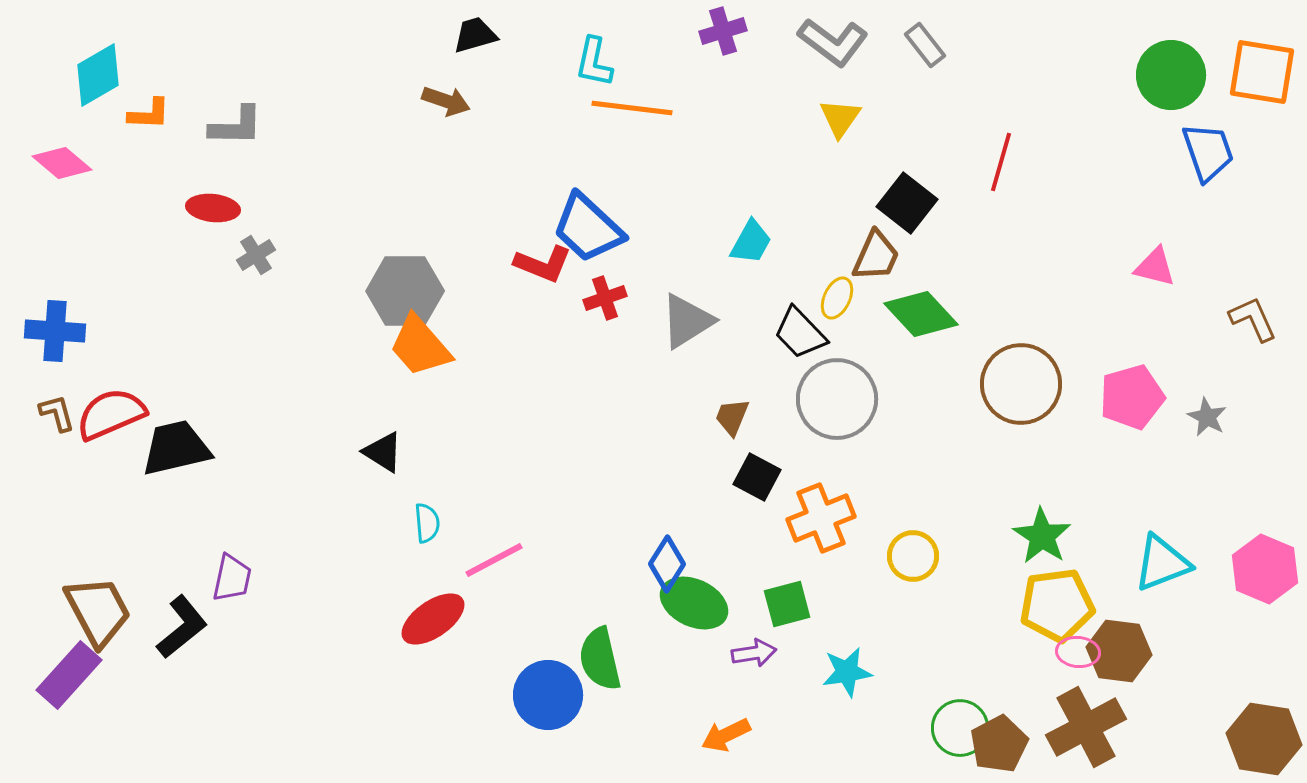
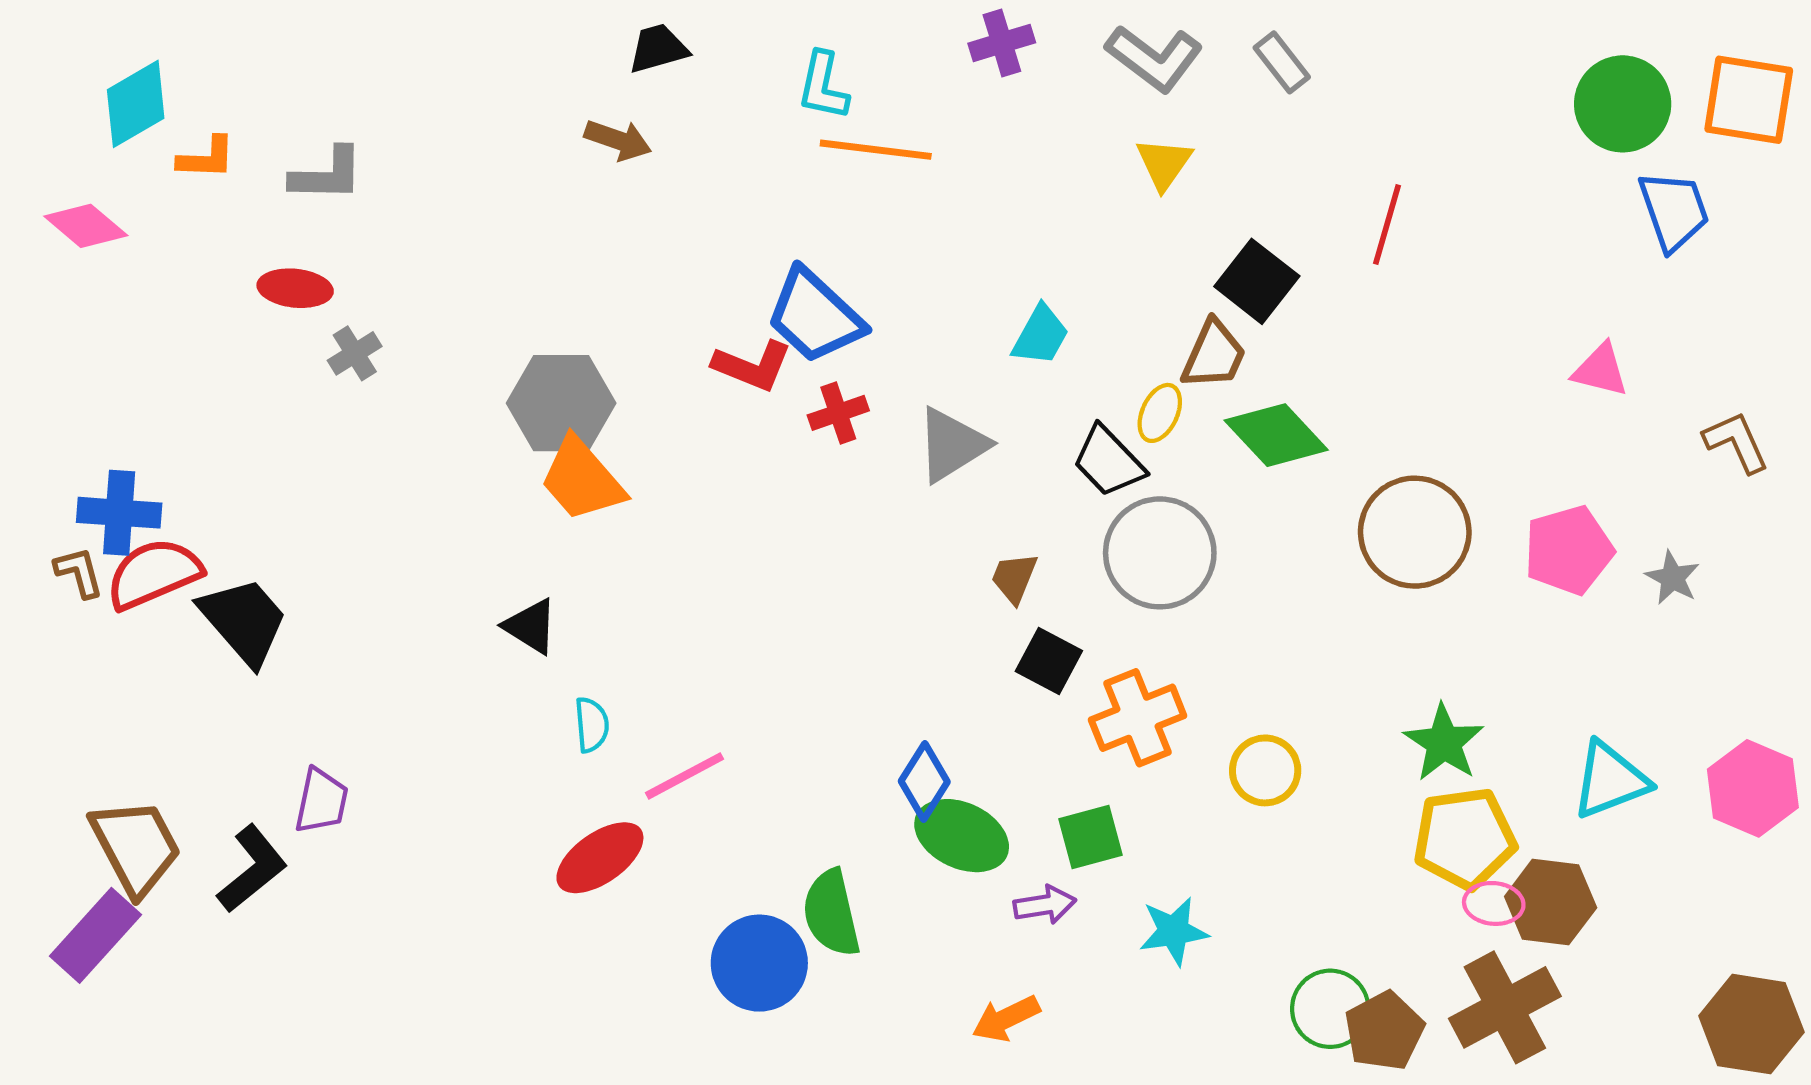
blue cross: (55, 331) -> (119, 513), moved
black trapezoid: (176, 448) -> (244, 621), turned 62

